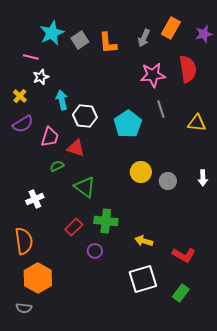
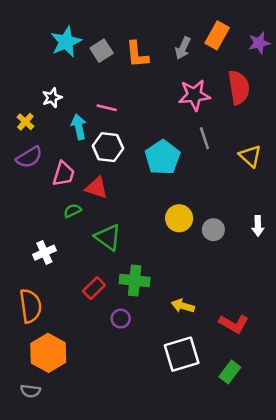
pink line: (31, 57) -> (107, 108), moved
yellow triangle: (197, 123) -> (250, 156), turned 36

